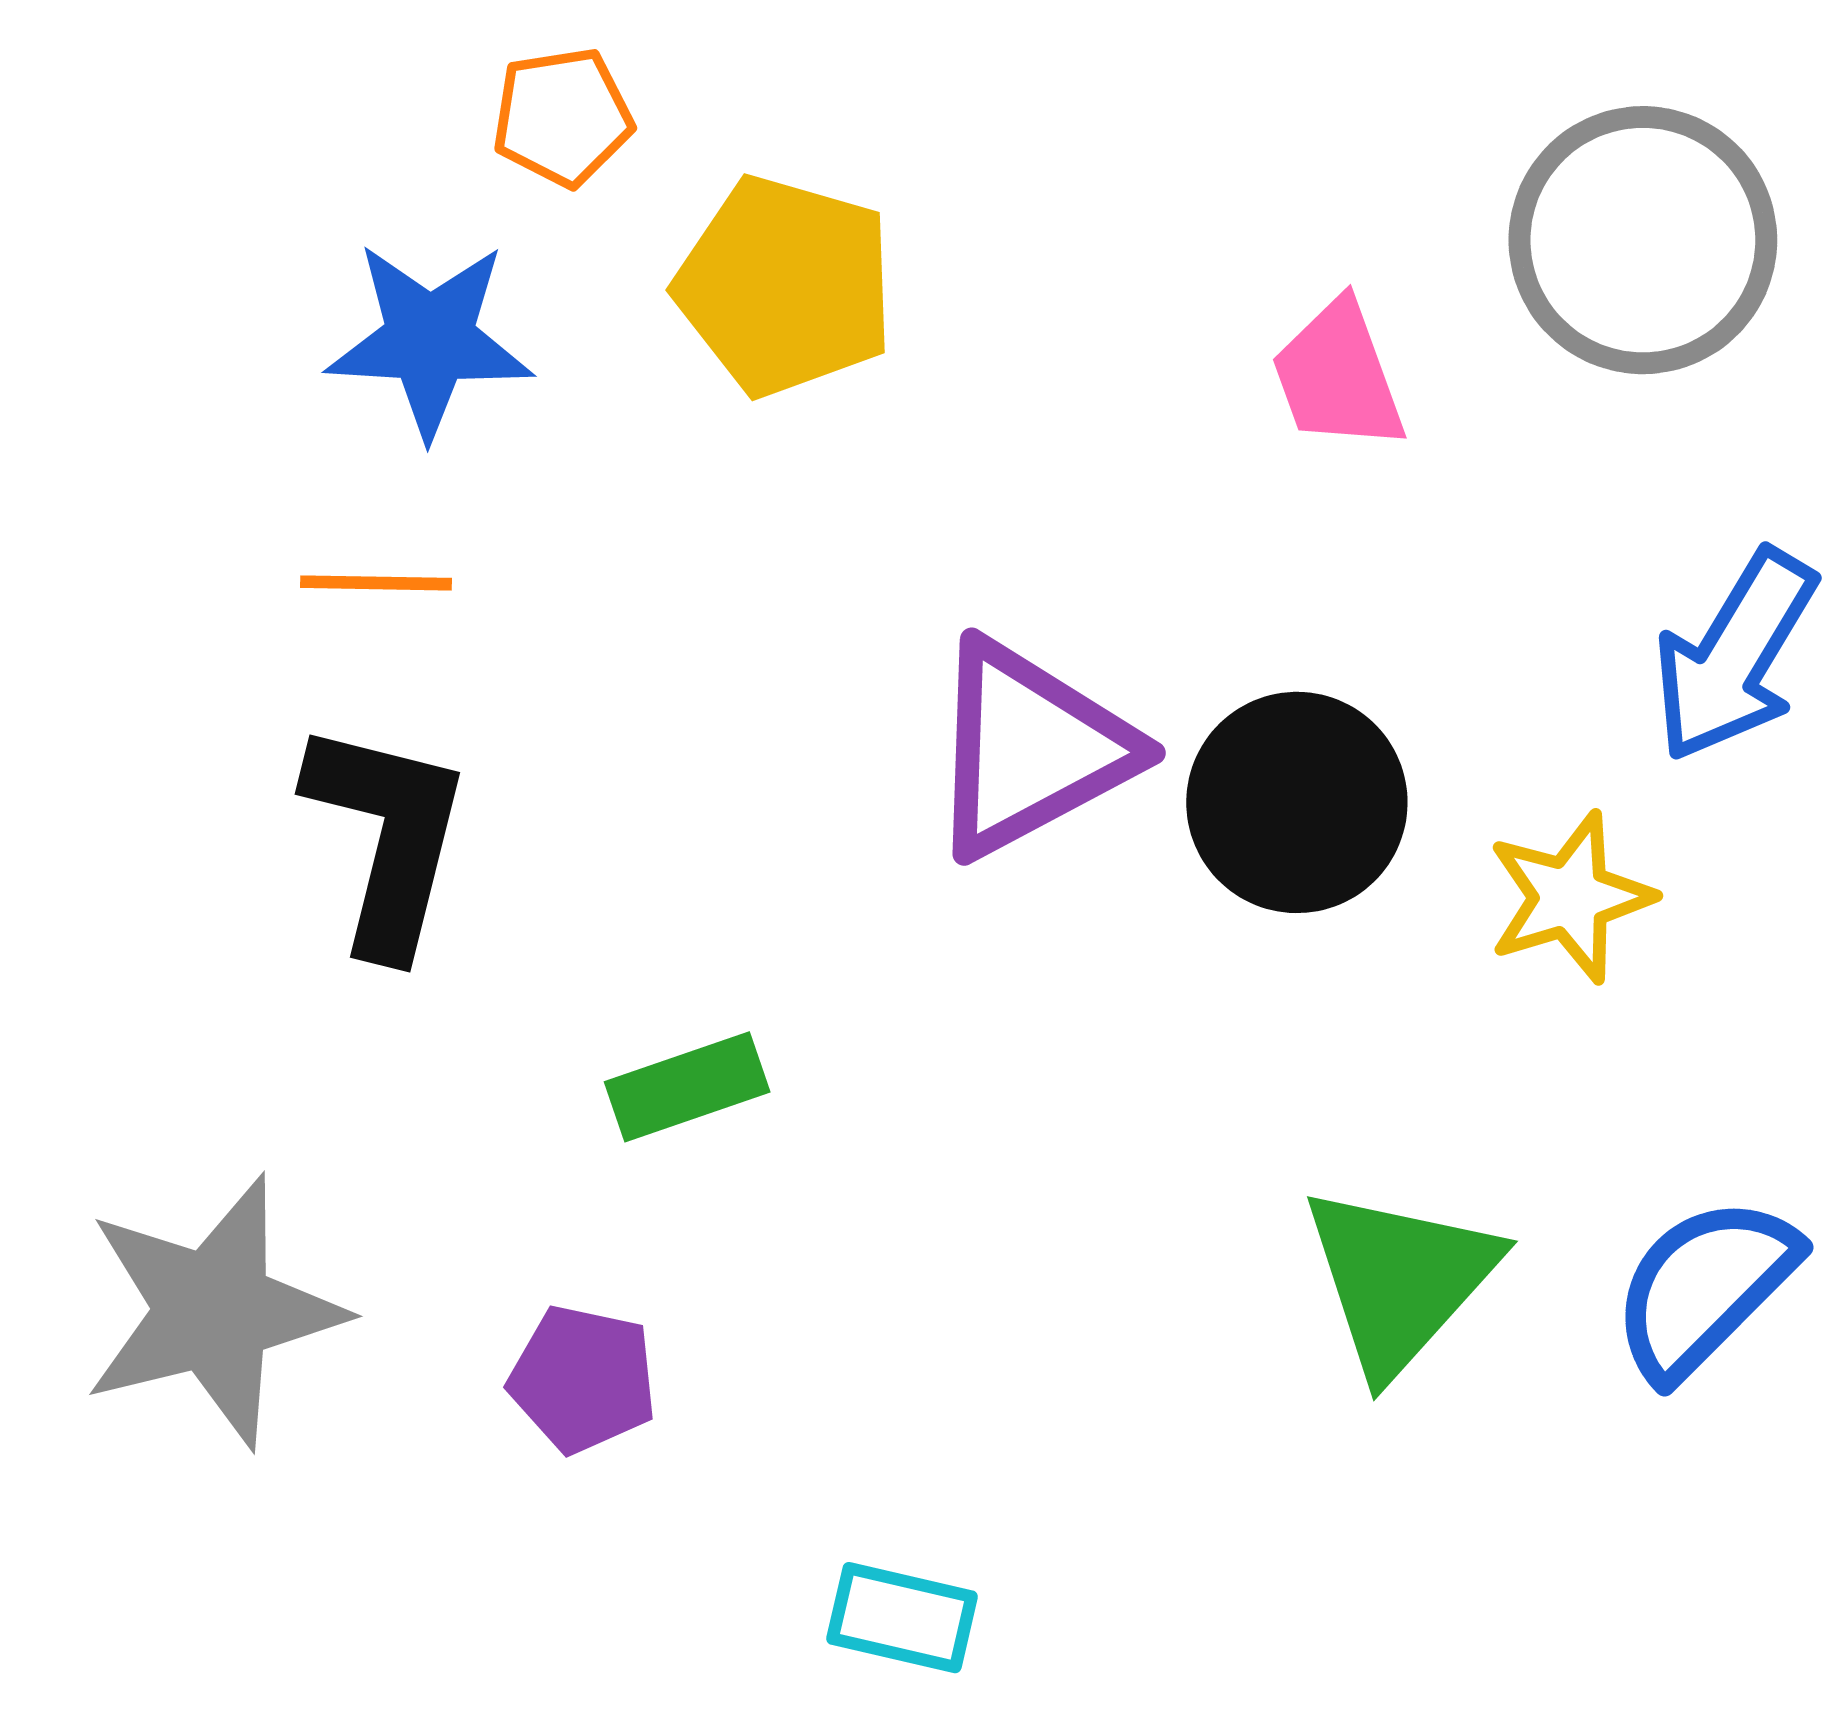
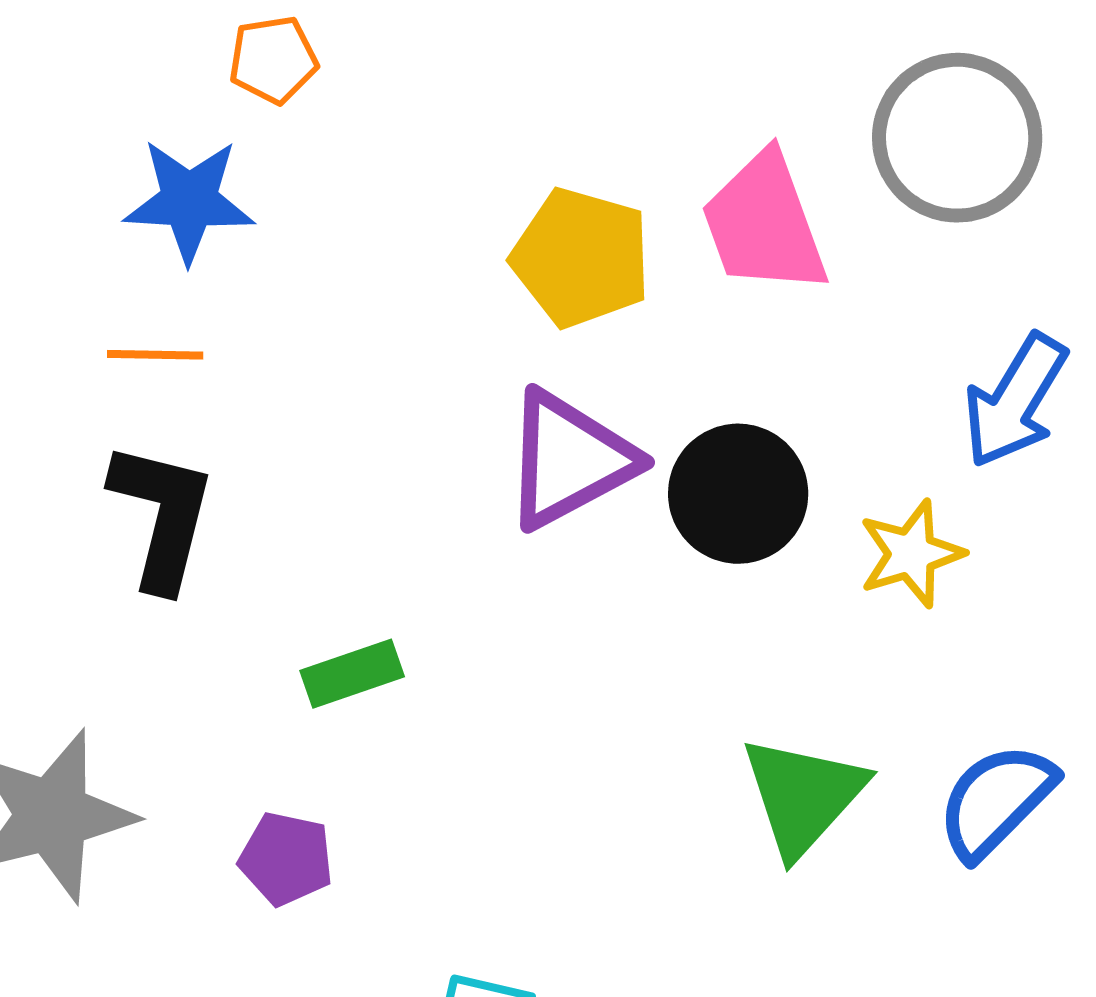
yellow pentagon: (785, 286) -> (581, 258), moved
pink trapezoid: (1338, 376) -> (764, 224), size x1.5

